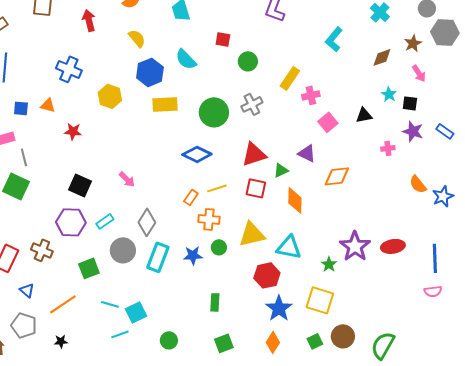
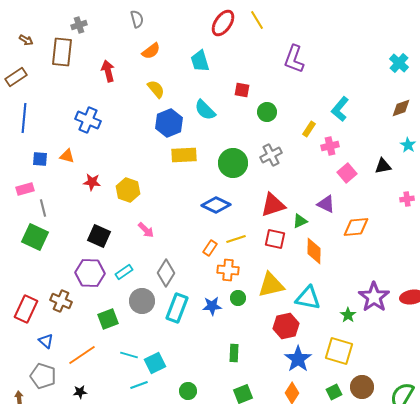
cyan L-shape: (334, 39) -> (340, 109), moved
yellow rectangle: (290, 78) -> (309, 129), size x0.7
yellow hexagon: (110, 96) -> (128, 190), moved

